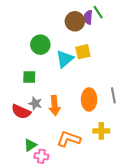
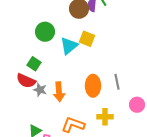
yellow square: (83, 52) -> (87, 39), turned 35
green square: (29, 77) -> (34, 64), turned 32
red semicircle: (21, 112) -> (26, 81), moved

